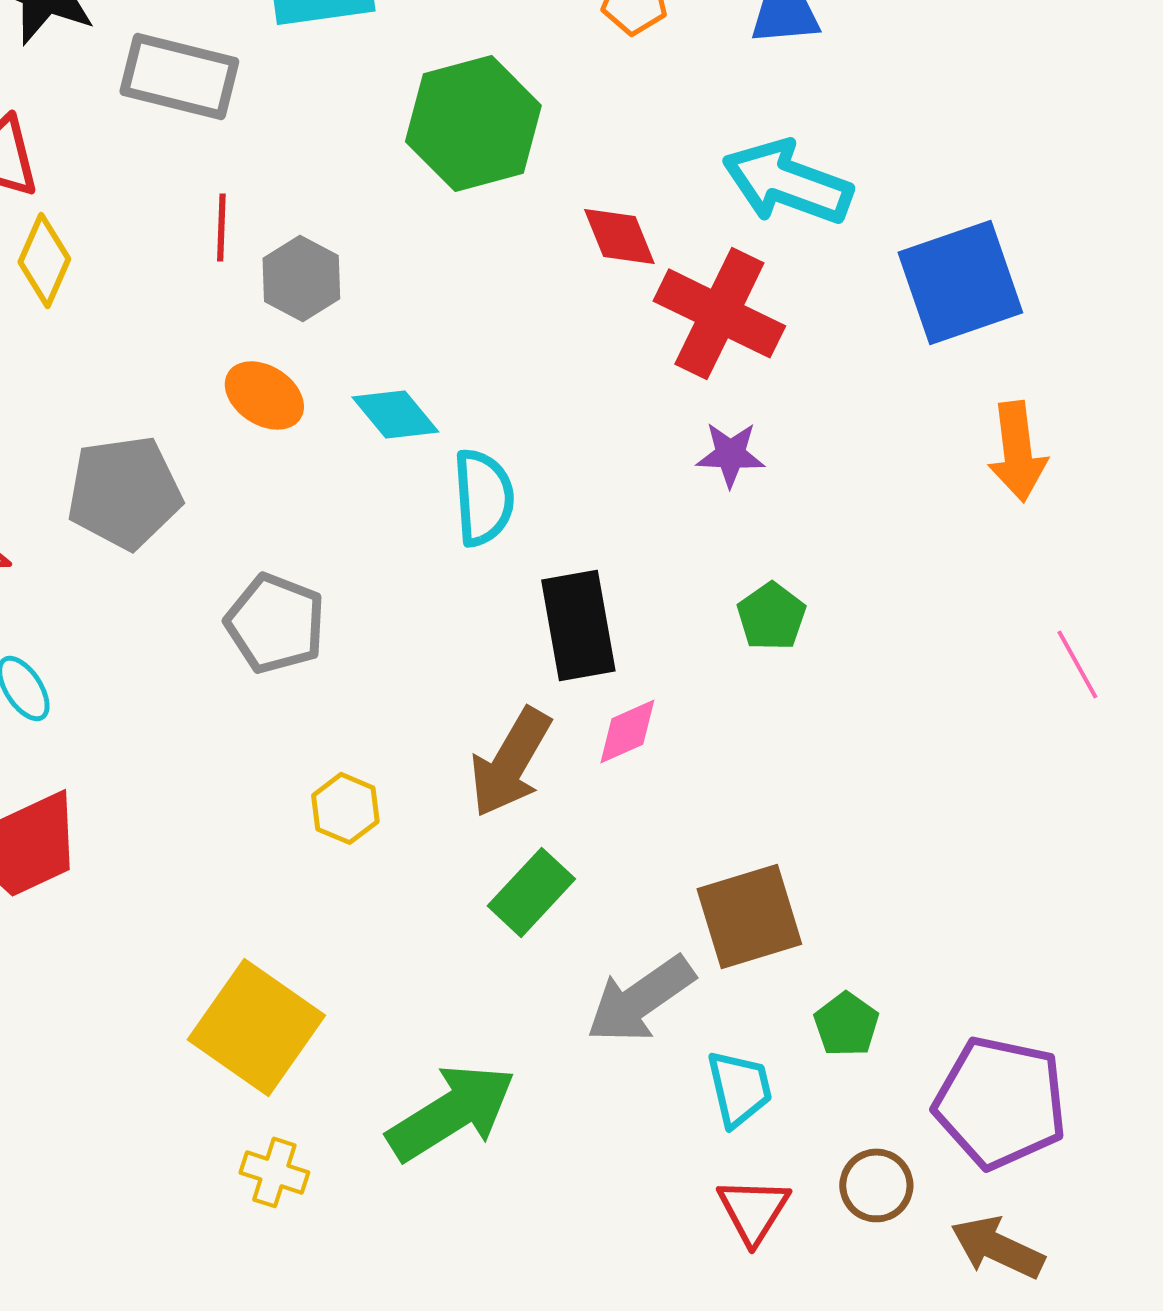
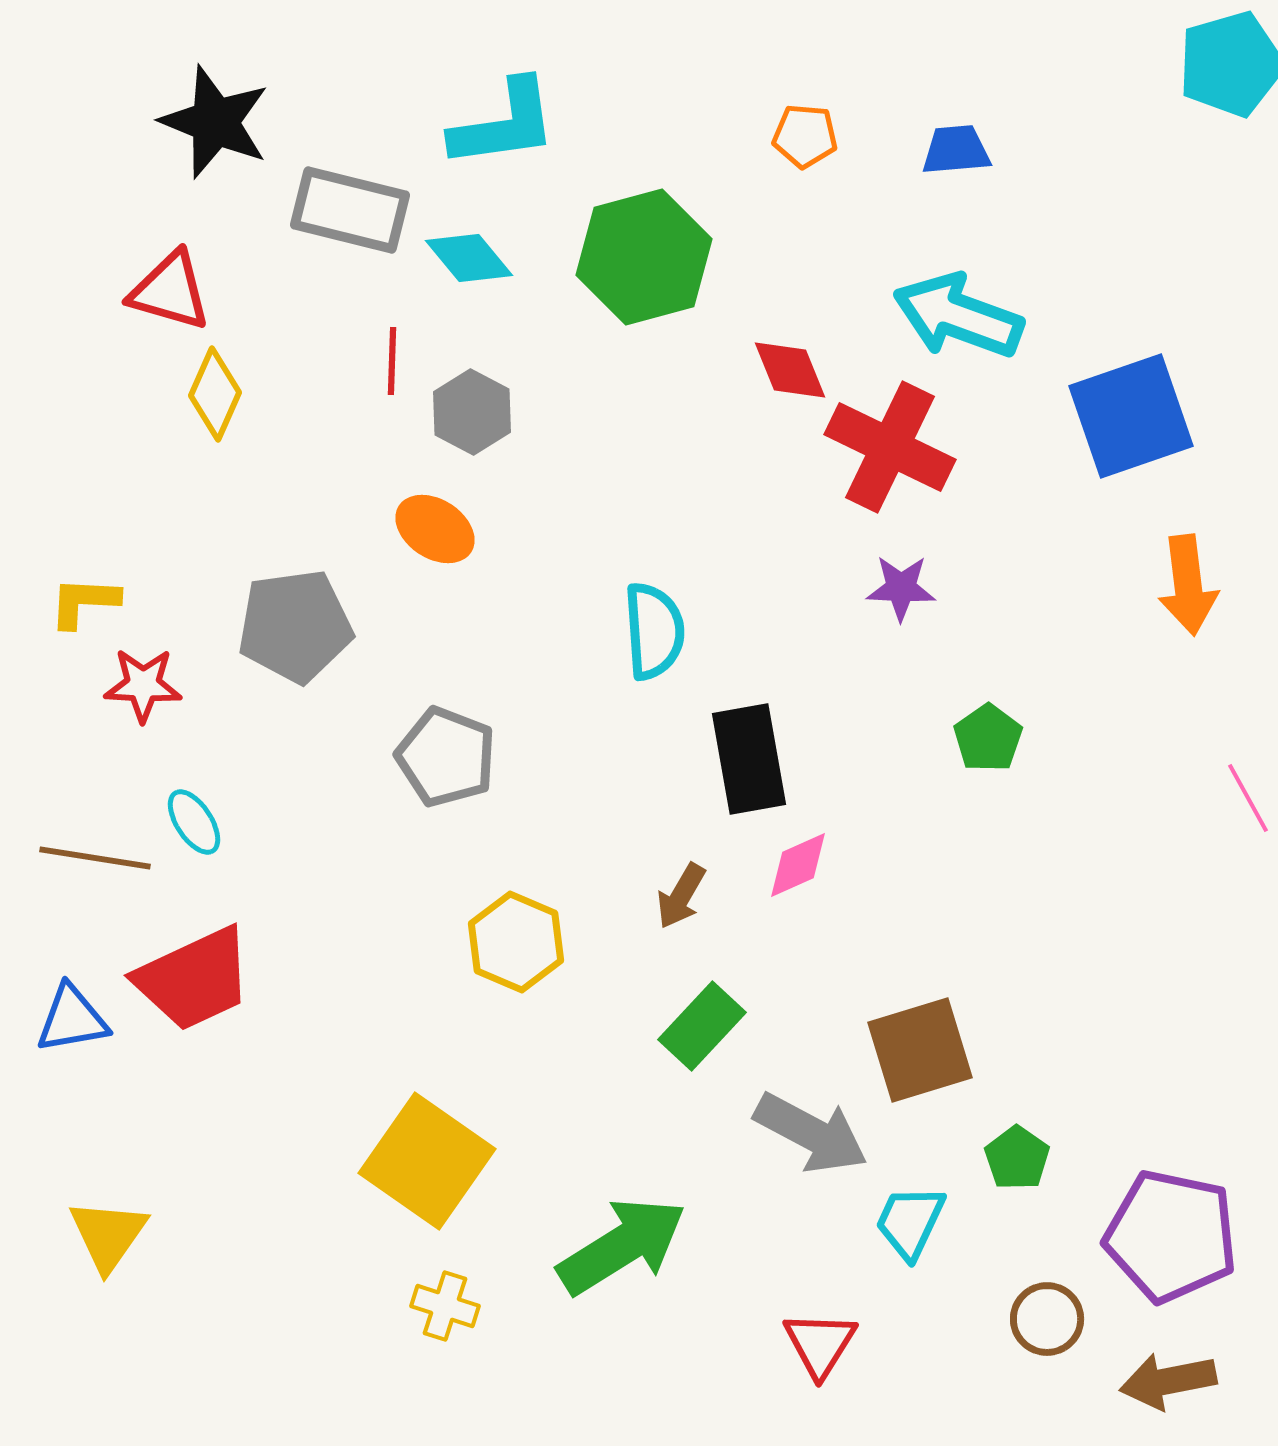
cyan diamond: (395, 414) -> (469, 258), moved
green pentagon: (771, 616) -> (988, 738), moved
brown arrow: (510, 762) -> (681, 896), size x0.6
yellow hexagon: (345, 808) -> (516, 942), size x1.4
gray arrow: (640, 999) -> (811, 1133), turned -117
cyan trapezoid: (739, 1088) -> (910, 1222), turned -142
red triangle: (753, 1210) -> (820, 1344), moved
brown arrow: (997, 1247) -> (1168, 1381), turned -36

